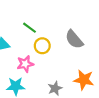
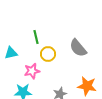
green line: (29, 28) -> (36, 37), turned 40

